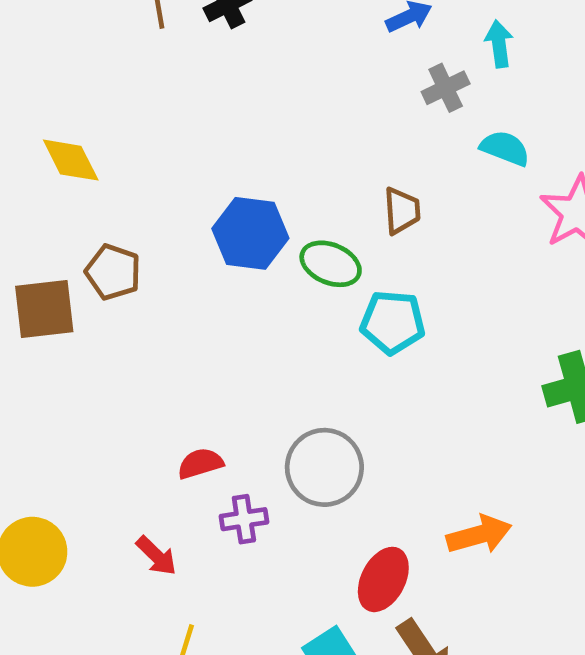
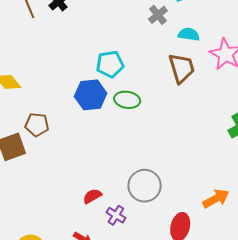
brown trapezoid: (402, 211) -> (182, 68), moved, size x1.5
cyan pentagon: (393, 322) -> (110, 64), moved
purple cross: (244, 519) -> (116, 215), turned -36

